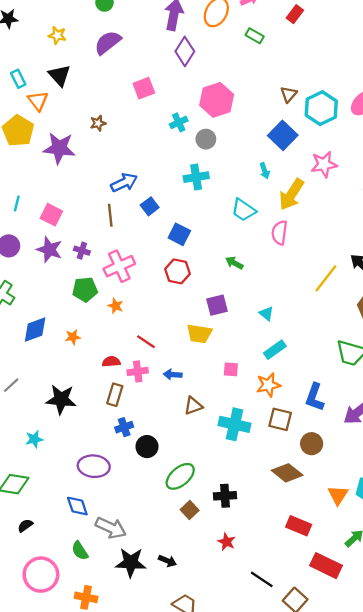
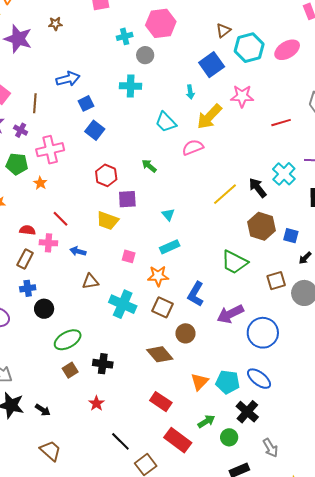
brown line: (110, 215) -> (35, 103), moved
pink semicircle: (279, 233) -> (193, 147), turned 50
blue square: (179, 234) -> (95, 130), moved
red hexagon: (178, 271) -> (106, 175), moved

